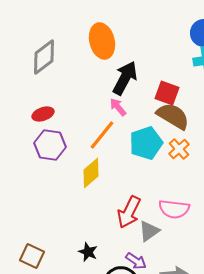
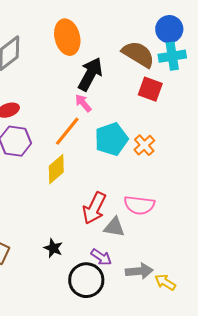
red square: (167, 93) -> (150, 89), moved
brown semicircle: (173, 116) -> (138, 54), moved
gray triangle: (149, 231) -> (114, 227), turned 45

